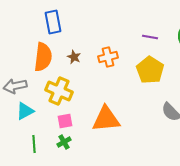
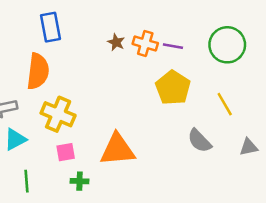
brown star: (74, 57) -> (116, 42), moved
orange cross: (108, 57) -> (145, 44), moved, turned 30
green cross: (64, 142) -> (80, 181), moved, turned 32

